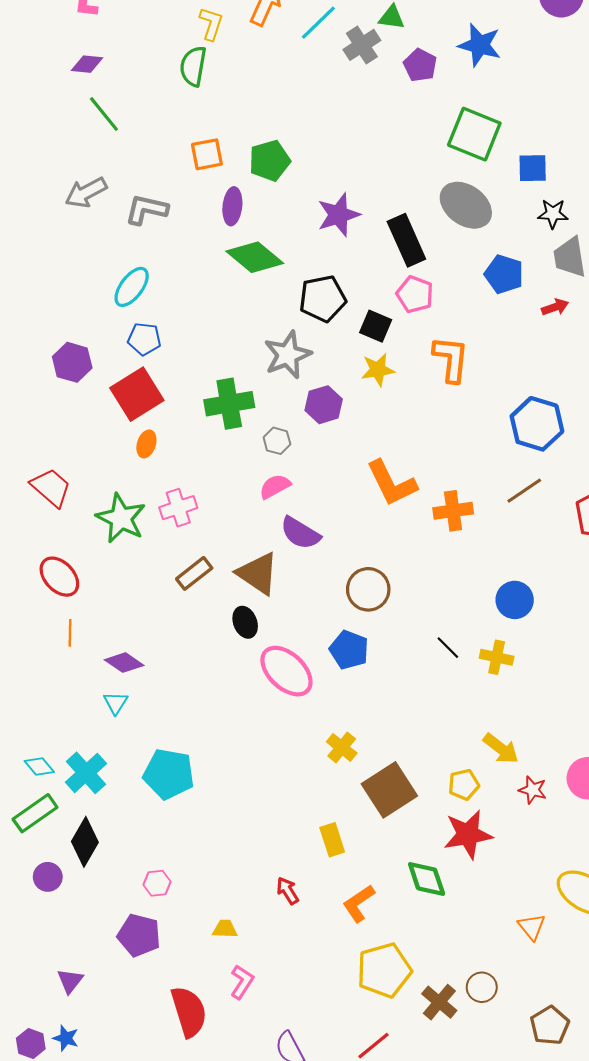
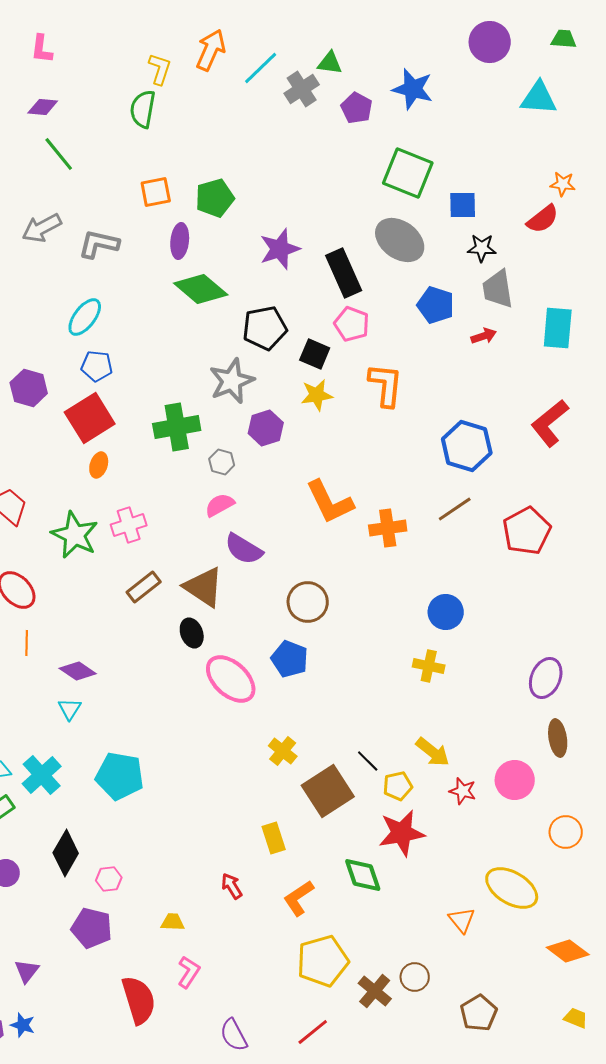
black line: (448, 648) -> (368, 761), moved
black diamond: (85, 842) -> (66, 853), moved

